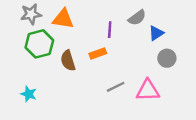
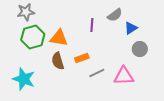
orange triangle: (63, 19) -> (59, 38), moved
orange rectangle: (98, 53) -> (82, 58), moved
brown semicircle: (68, 61) -> (58, 61), moved
cyan star: (29, 94) -> (24, 79), size x1.6

